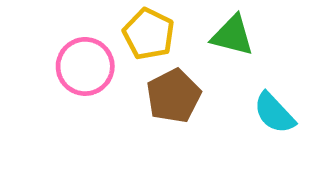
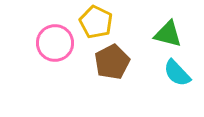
green triangle: (232, 35) -> (168, 34), moved

